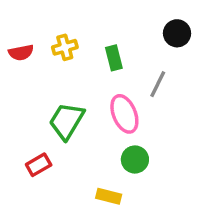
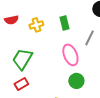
yellow cross: (65, 47) -> (36, 25), moved
green trapezoid: (67, 121) -> (22, 59), moved

